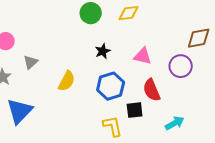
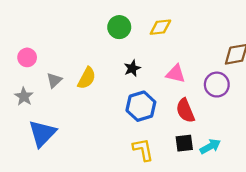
yellow semicircle: (67, 81) -> (87, 78), moved
black square: (135, 110) -> (184, 143), moved

